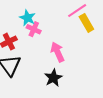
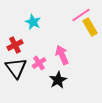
pink cross: (34, 29) -> (39, 63), moved, turned 32

